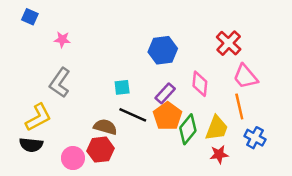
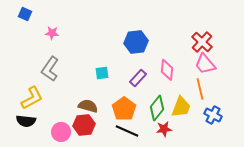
red cross: (229, 43) -> (202, 42), moved
black line: (133, 115) -> (127, 131), moved
orange pentagon: (168, 116) -> (124, 109), moved
red star: (219, 154) -> (164, 129), moved

